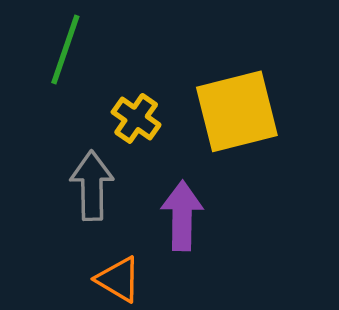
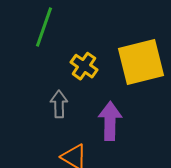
gray arrow: (92, 186) -> (59, 104), size x0.7

